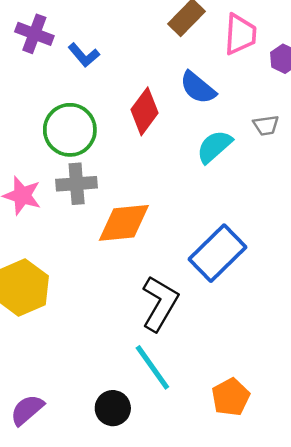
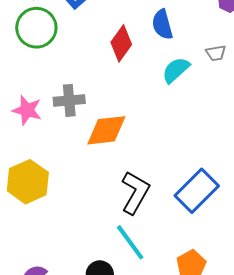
blue semicircle: (198, 88) -> (162, 24), turned 36
green circle: (70, 130) -> (36, 28), moved
blue rectangle: (218, 253) -> (197, 191), moved

